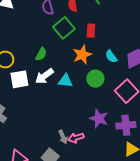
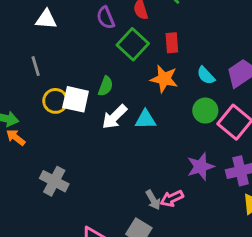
orange star: (82, 55) -> (164, 79), turned -30
white square: (19, 79) -> (76, 99), moved, turned 30
green circle: (95, 79) -> (205, 111), moved
purple star: (99, 119) -> (201, 167), turned -30

